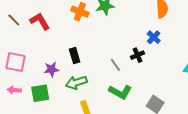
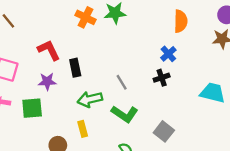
red L-shape: (40, 21) -> (49, 50), moved
black cross: (138, 55) -> (162, 78), moved
green arrow: (76, 83) -> (90, 99), moved

